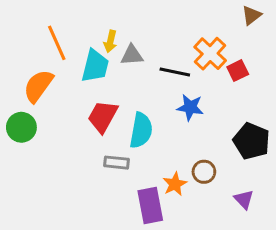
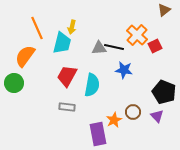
gray triangle: (132, 55) -> (99, 48), moved
gray rectangle: (117, 163) -> (67, 107), moved
purple triangle: (244, 199) -> (157, 116), moved

